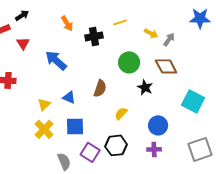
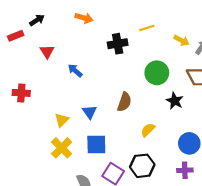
orange arrow: (67, 23) -> (84, 18), moved, turned -42
red triangle: (23, 43) -> (47, 52), moved
blue arrow: (56, 60) -> (75, 71), size x0.6
blue triangle: (69, 97) -> (90, 112), turned 32

